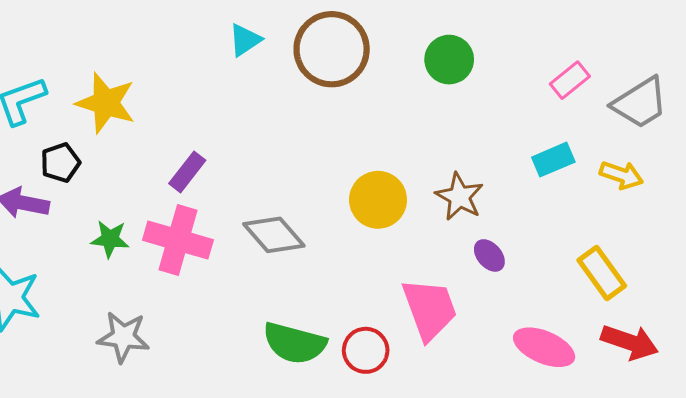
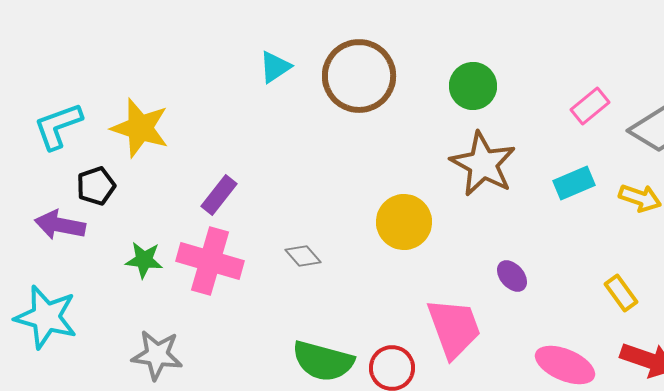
brown star: (459, 197) -> (483, 164), moved, size x1.4
gray diamond: (274, 235) -> (303, 256), size x0.6
yellow rectangle: (602, 273) -> (621, 293), size x0.7

